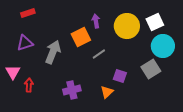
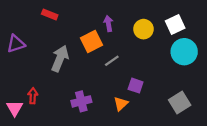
red rectangle: (28, 13) -> (50, 14), moved, turned 40
yellow circle: (127, 26) -> (143, 29), size x0.7
purple triangle: (25, 43) -> (16, 44), moved
gray square: (151, 69) -> (180, 103), moved
pink triangle: (13, 72) -> (15, 108), moved

